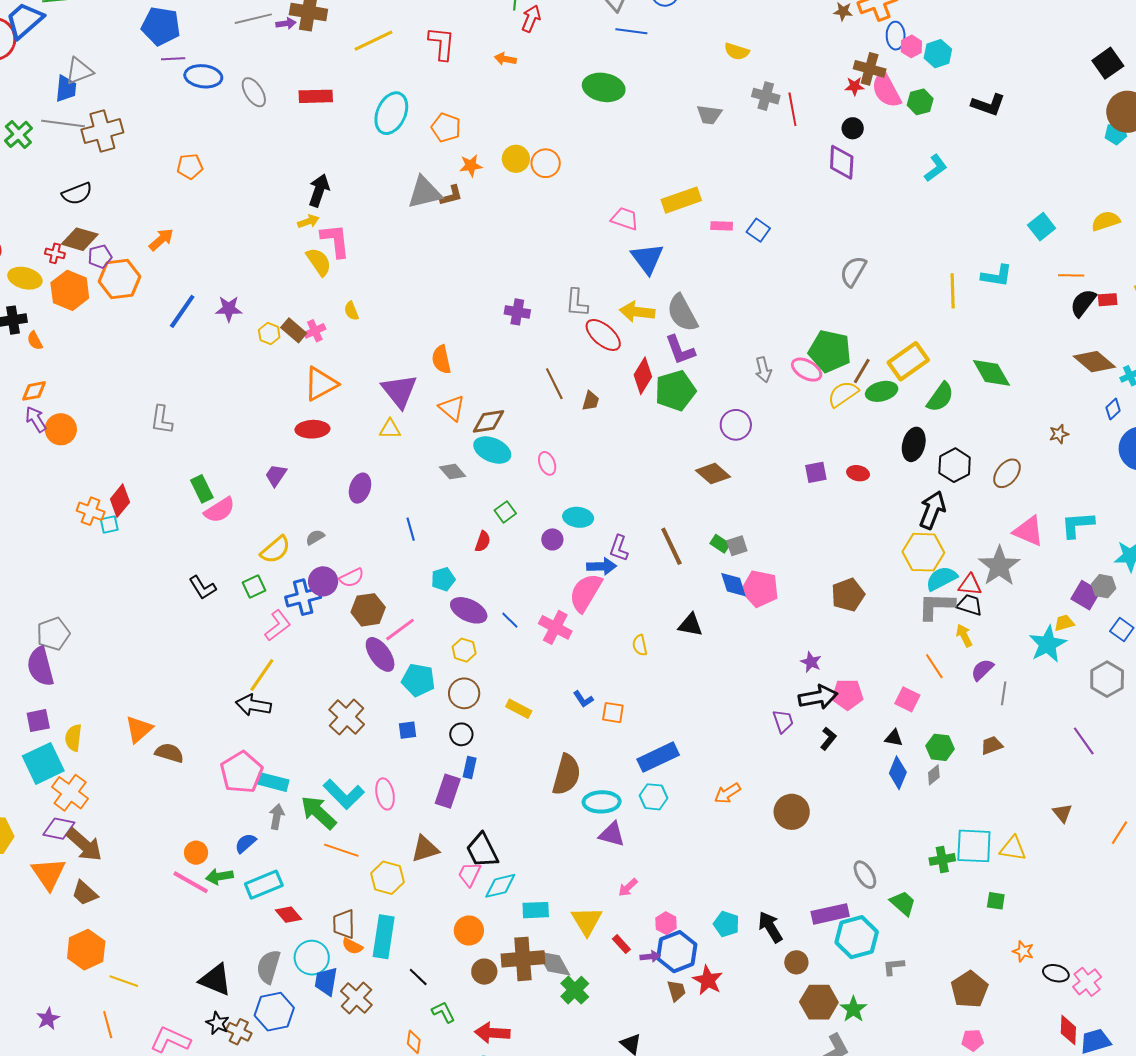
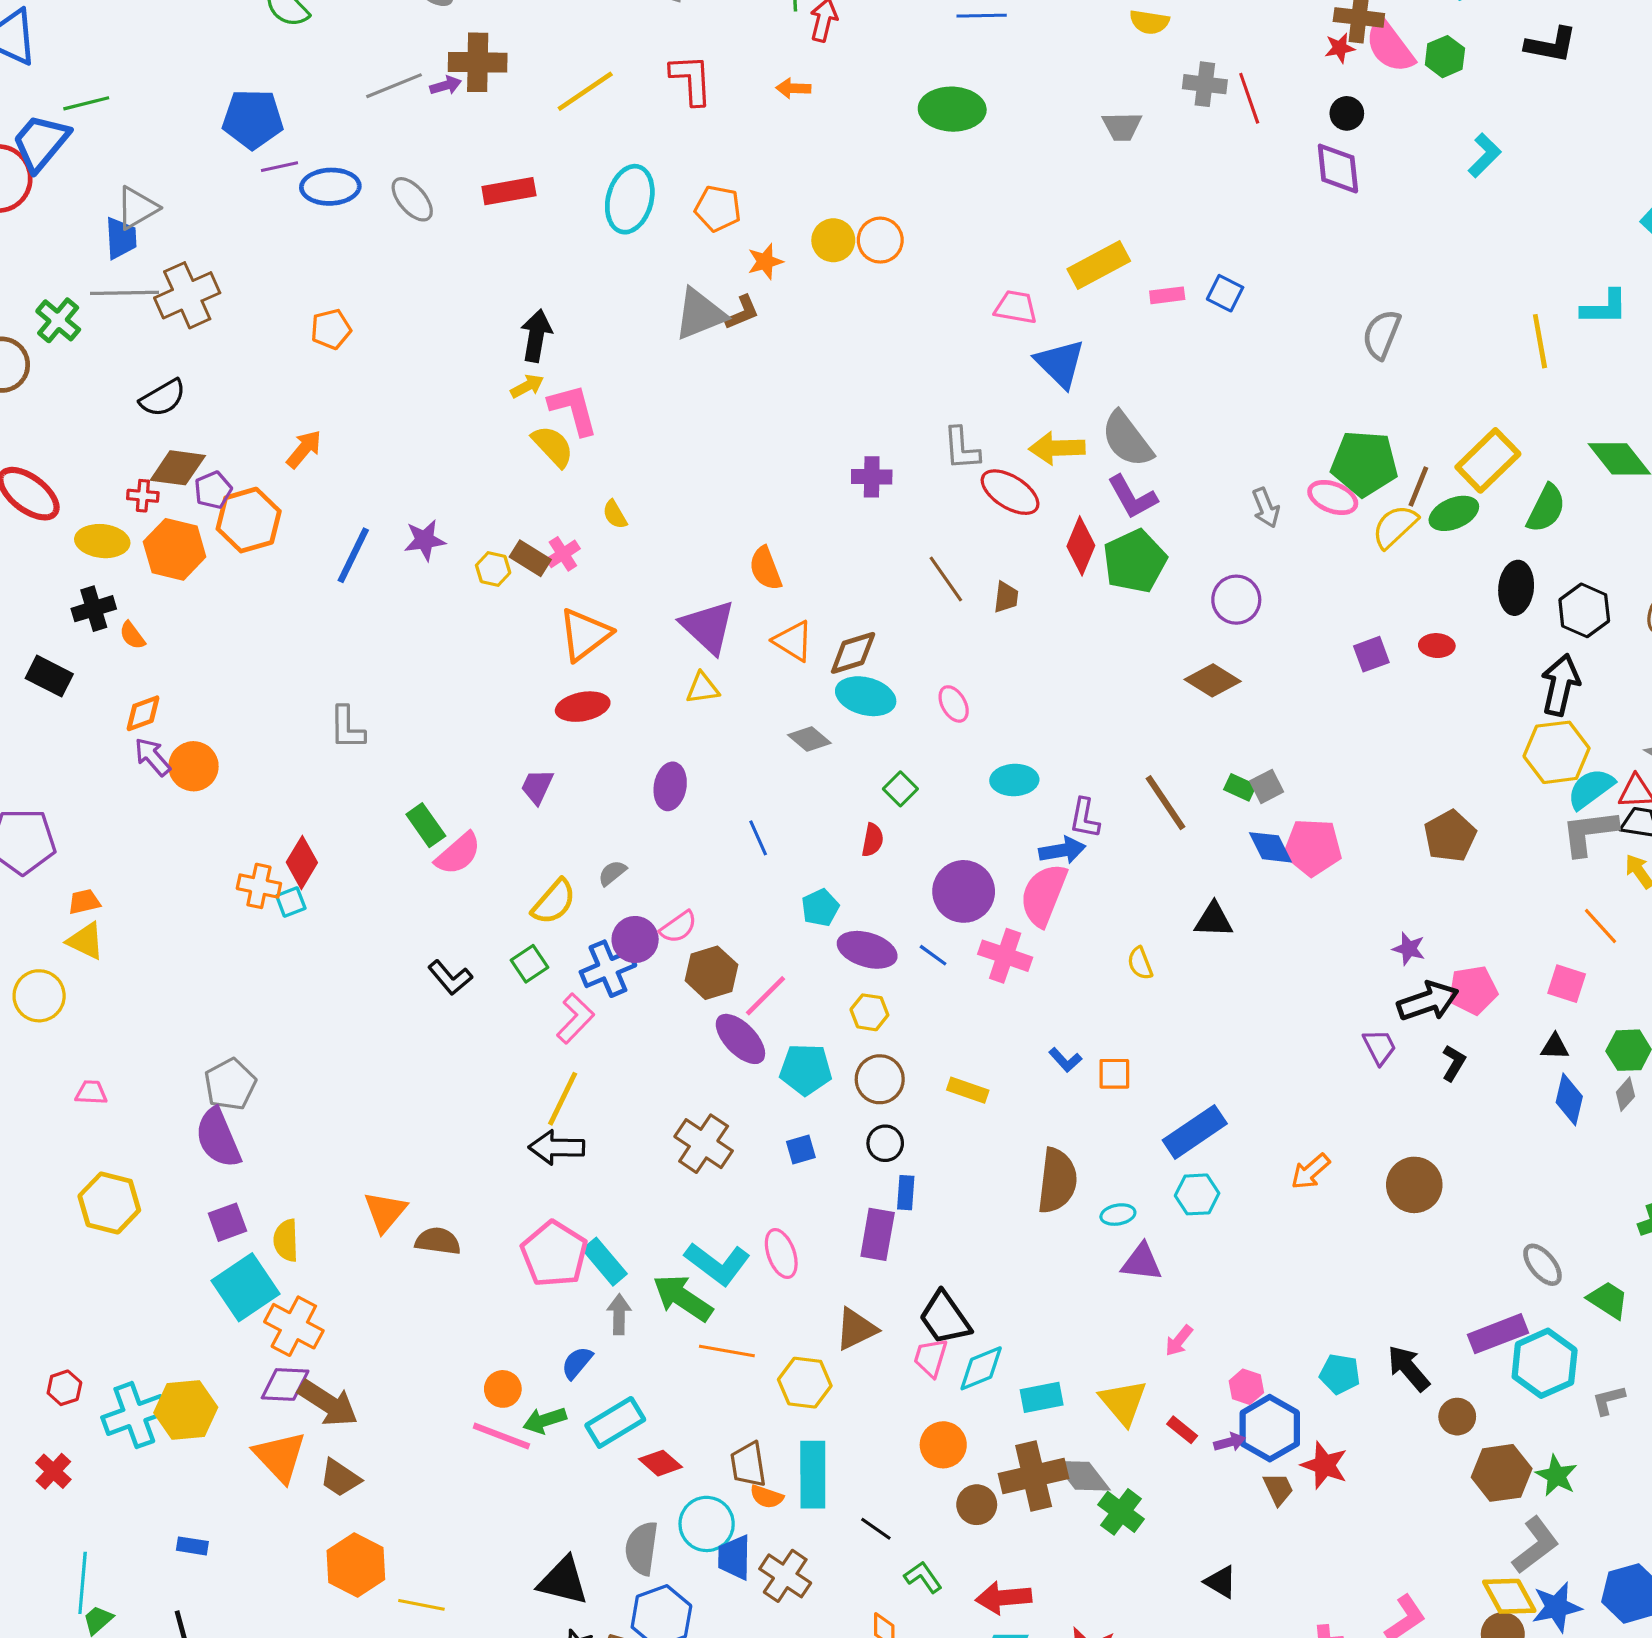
purple circle: (552, 539) -> (964, 891), moved, size x1.8
cyan rectangle: (273, 782) -> (605, 1262), turned 44
cyan ellipse: (602, 802) -> (1118, 1215), size x0.6

